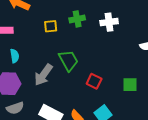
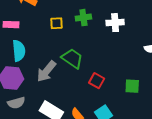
cyan semicircle: (15, 56) -> (19, 51), size x1.5
green trapezoid: (68, 60) -> (72, 58), turned -30

